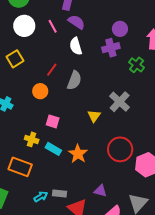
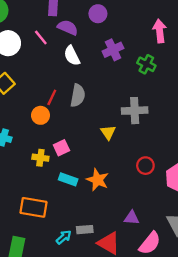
purple circle: (120, 29) -> (98, 14), moved
red line: (52, 70) -> (52, 97), moved
gray cross: (120, 102) -> (135, 111), turned -35
pink square: (53, 121) -> (61, 148), turned -32
yellow cross: (32, 139) -> (40, 158), moved
red circle: (120, 149) -> (145, 166), size x0.6

